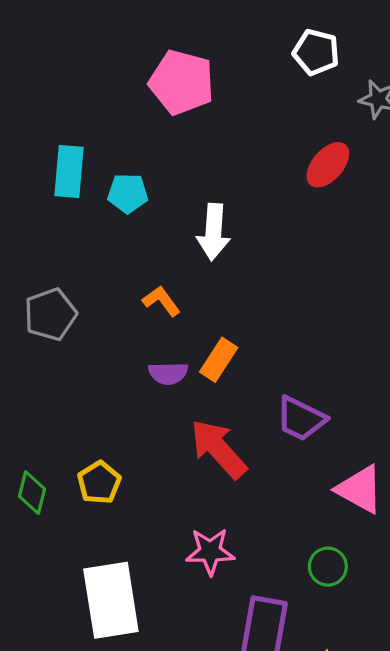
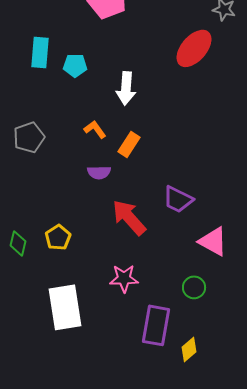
red ellipse: (328, 165) -> (194, 48), size x1.4
orange rectangle: (219, 360) -> (129, 144), moved

